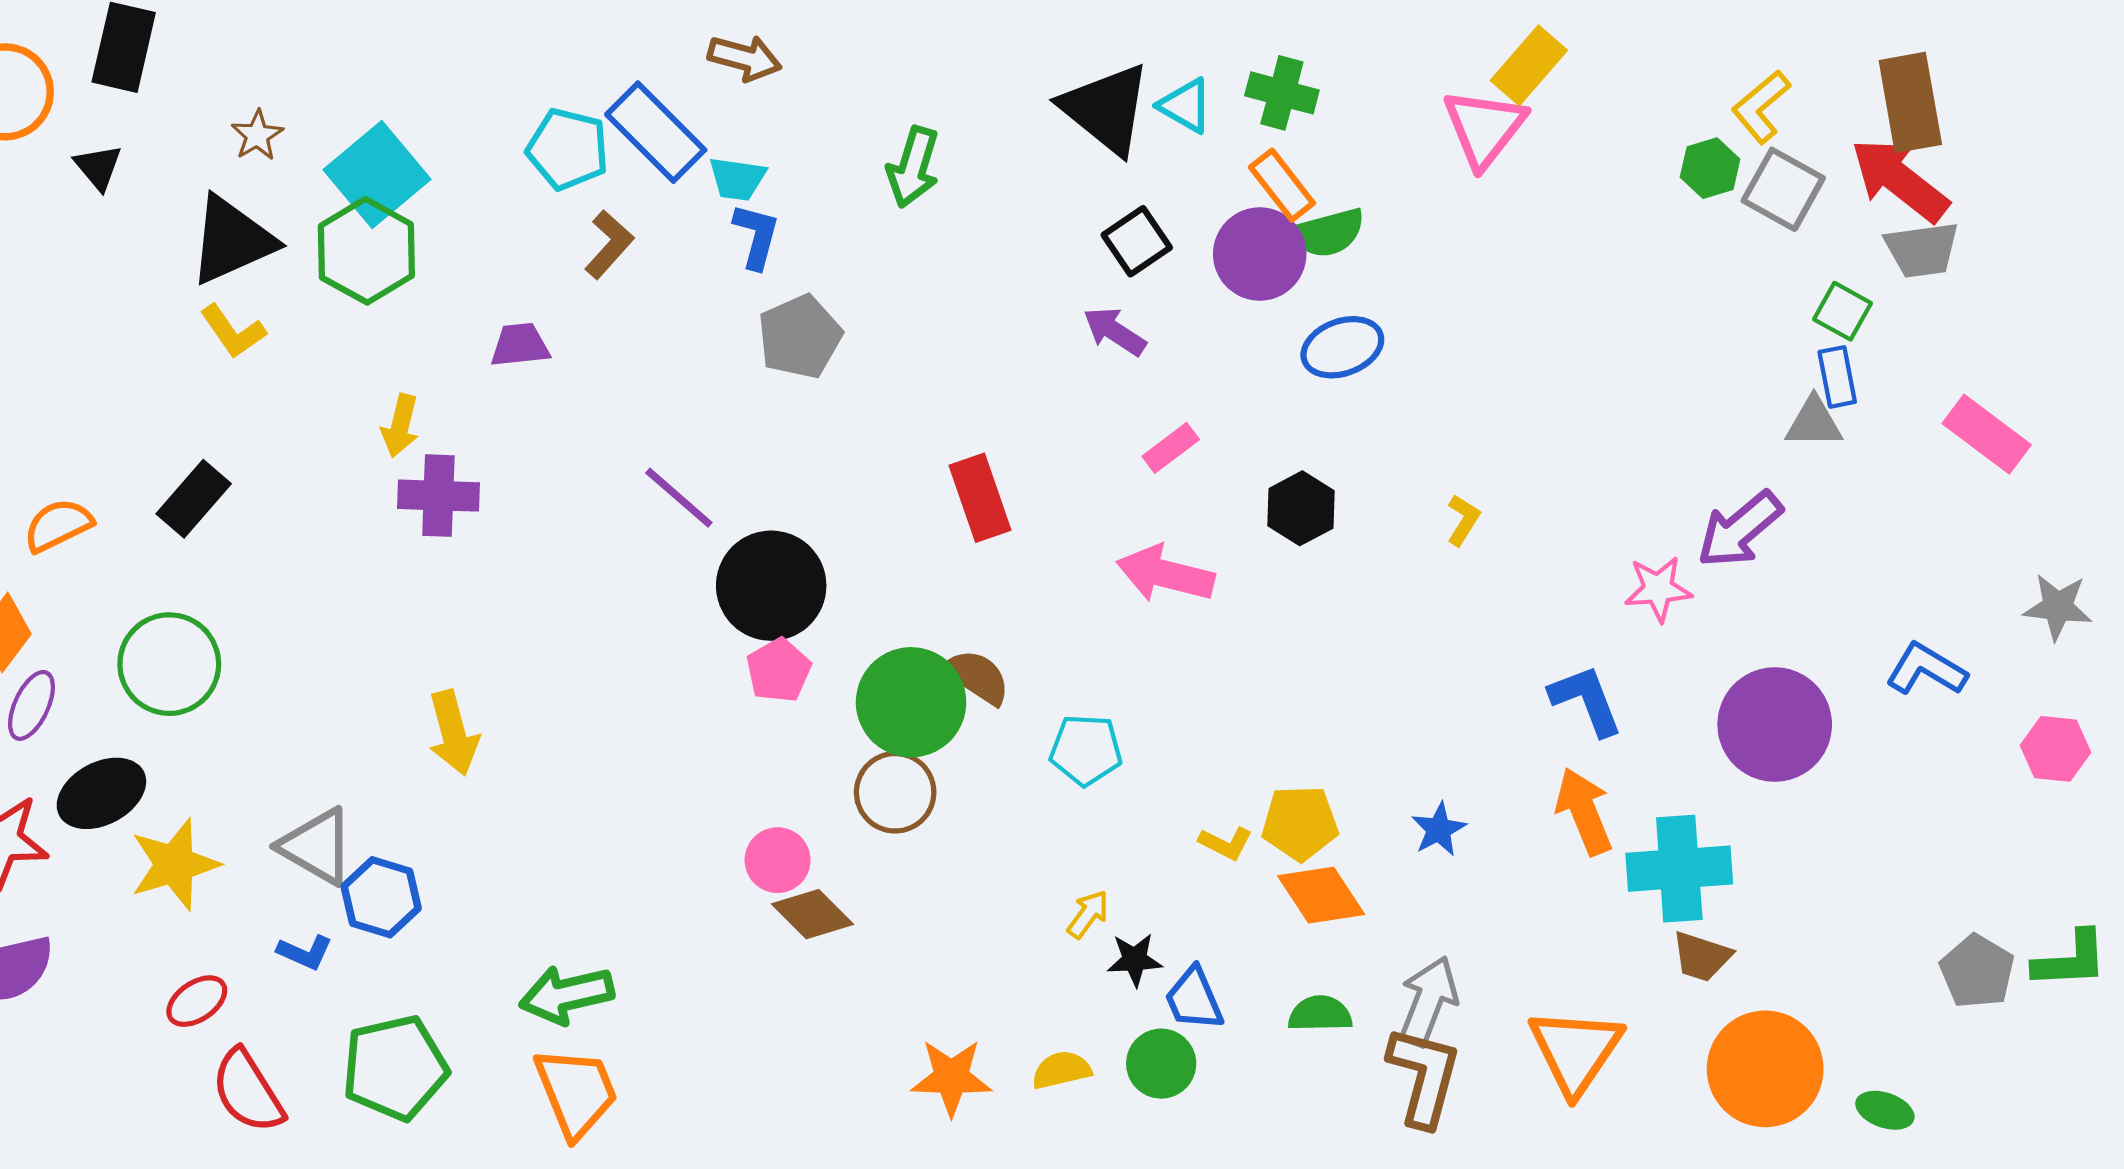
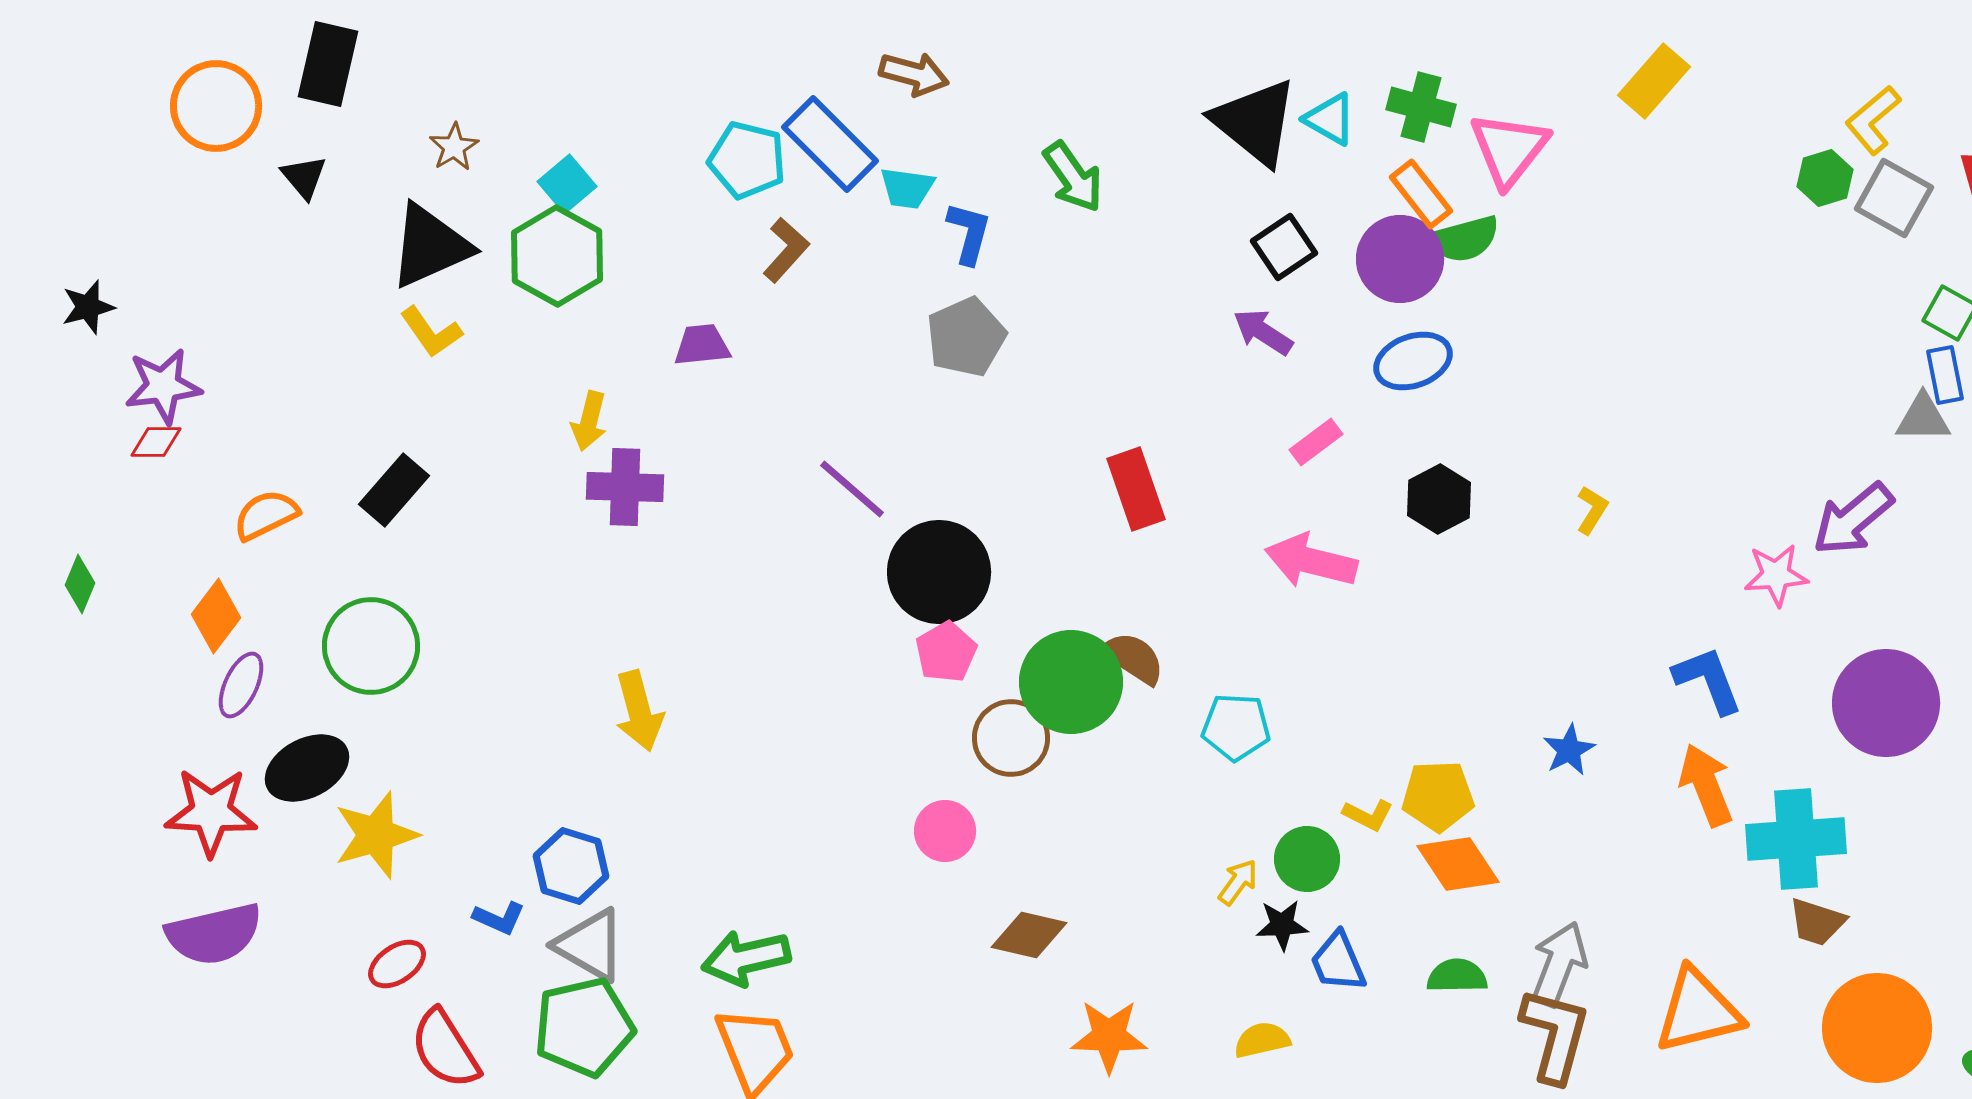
pink triangle: (1484, 128) -> (1509, 149), moved
green arrow: (913, 167) -> (1073, 177), turned -52
cyan square: (377, 175) -> (567, 184), size x0.6
blue L-shape: (756, 236) -> (969, 233), moved
blue ellipse: (1342, 347) -> (1413, 361), moved
brown circle: (895, 792) -> (1011, 738), moved
blue star: (1439, 829) -> (1569, 750), moved
gray triangle: (317, 846) -> (590, 945), moved
brown diamond: (812, 914) -> (1029, 935), moved, turned -32
orange triangle: (1575, 1051) -> (1698, 1011), turned 42
green circle: (1161, 1064) -> (1307, 859), moved
yellow semicircle: (1062, 1070) -> (1262, 1040), moved

